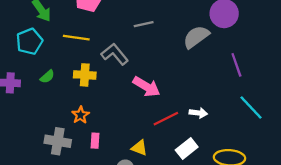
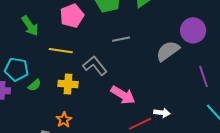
cyan pentagon: (29, 41) -> (17, 69), moved, turned 30
white arrow: (198, 113) -> (162, 113), moved

